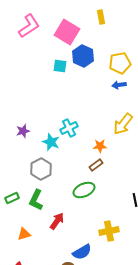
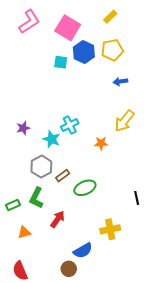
yellow rectangle: (101, 17) -> (110, 17), moved, turned 56
yellow pentagon: (120, 63) -> (112, 50), moved
brown rectangle: (96, 165) -> (63, 176), moved
green rectangle: (12, 198) -> (13, 205), moved

